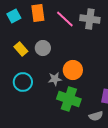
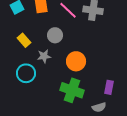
gray circle: (43, 48) -> (55, 35), moved
gray star: (55, 79) -> (44, 56), moved

